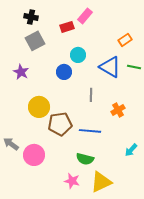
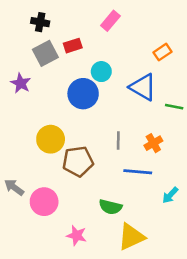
red rectangle: (67, 27) -> (73, 46), moved
green line: (134, 67) -> (174, 107), moved
purple star: (21, 72) -> (21, 83), moved
blue circle: (64, 72) -> (83, 94), size x1.5
gray line: (91, 95) -> (118, 141), moved
blue line: (90, 131) -> (138, 172), moved
pink star: (72, 181) -> (77, 235), moved

